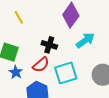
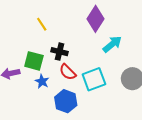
black cross: (49, 45) -> (60, 52), moved
red semicircle: (41, 65) -> (68, 72), turned 90

